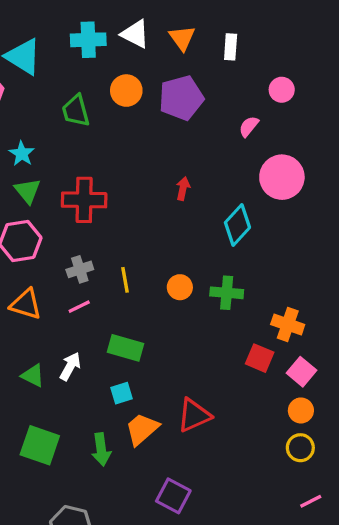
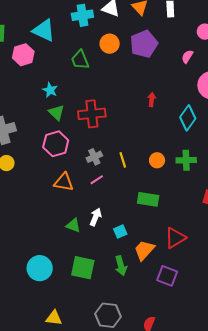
green rectangle: (125, 348) -> (148, 199), moved
cyan square: (122, 393) -> (120, 232), moved
purple square: (173, 496) -> (167, 276), moved

